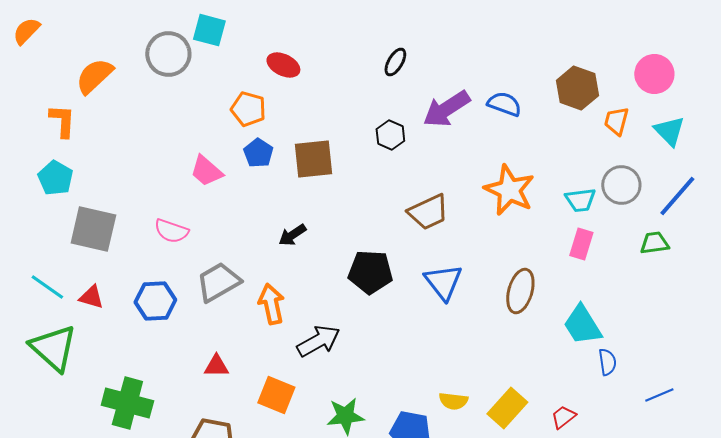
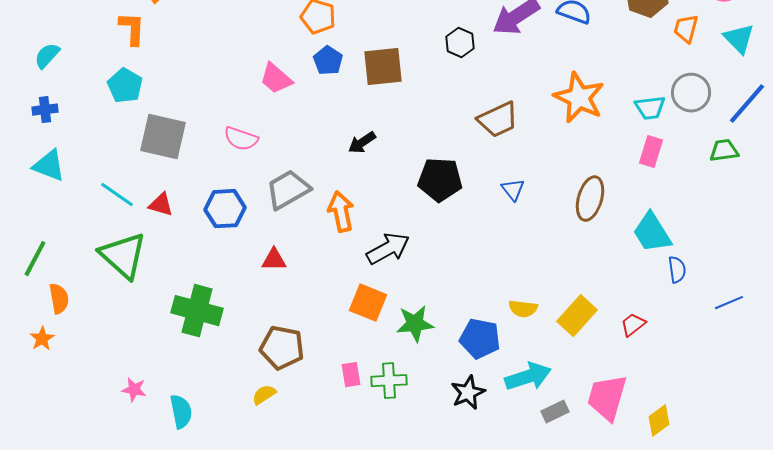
blue triangle: (443, 282) -> (513, 190), size x0.6
red triangle: (216, 366) -> (274, 260), moved
orange square: (276, 395) -> (368, 303), moved

